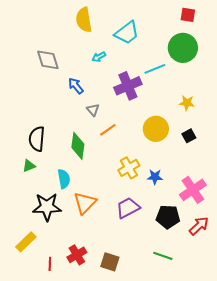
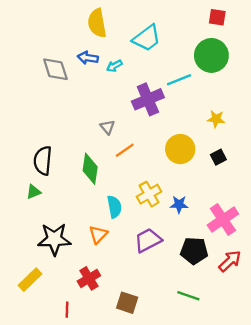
blue arrow: (76, 86) -> (88, 58), moved, turned -42
cyan semicircle: (64, 179) -> (114, 207), moved
orange triangle: (85, 203) -> (98, 235), size x0.7
red cross: (77, 255) -> (89, 278), moved
red line: (50, 264) -> (67, 310), moved

